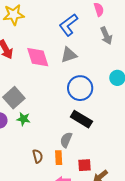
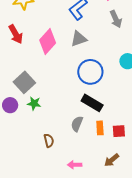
pink diamond: (38, 57) -> (48, 42), turned 60
orange rectangle: (59, 158) -> (100, 128), moved
red square: (85, 165) -> (119, 131), moved

